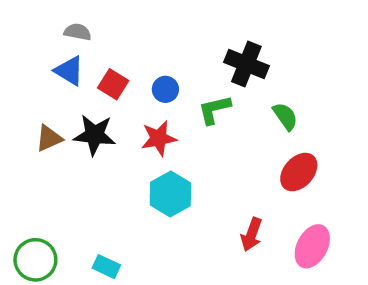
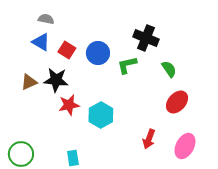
blue circle: (165, 89) -> (98, 53), size x1.5
red star: (159, 138) -> (69, 105), moved
cyan rectangle: (106, 267) -> (73, 158), moved, turned 56

